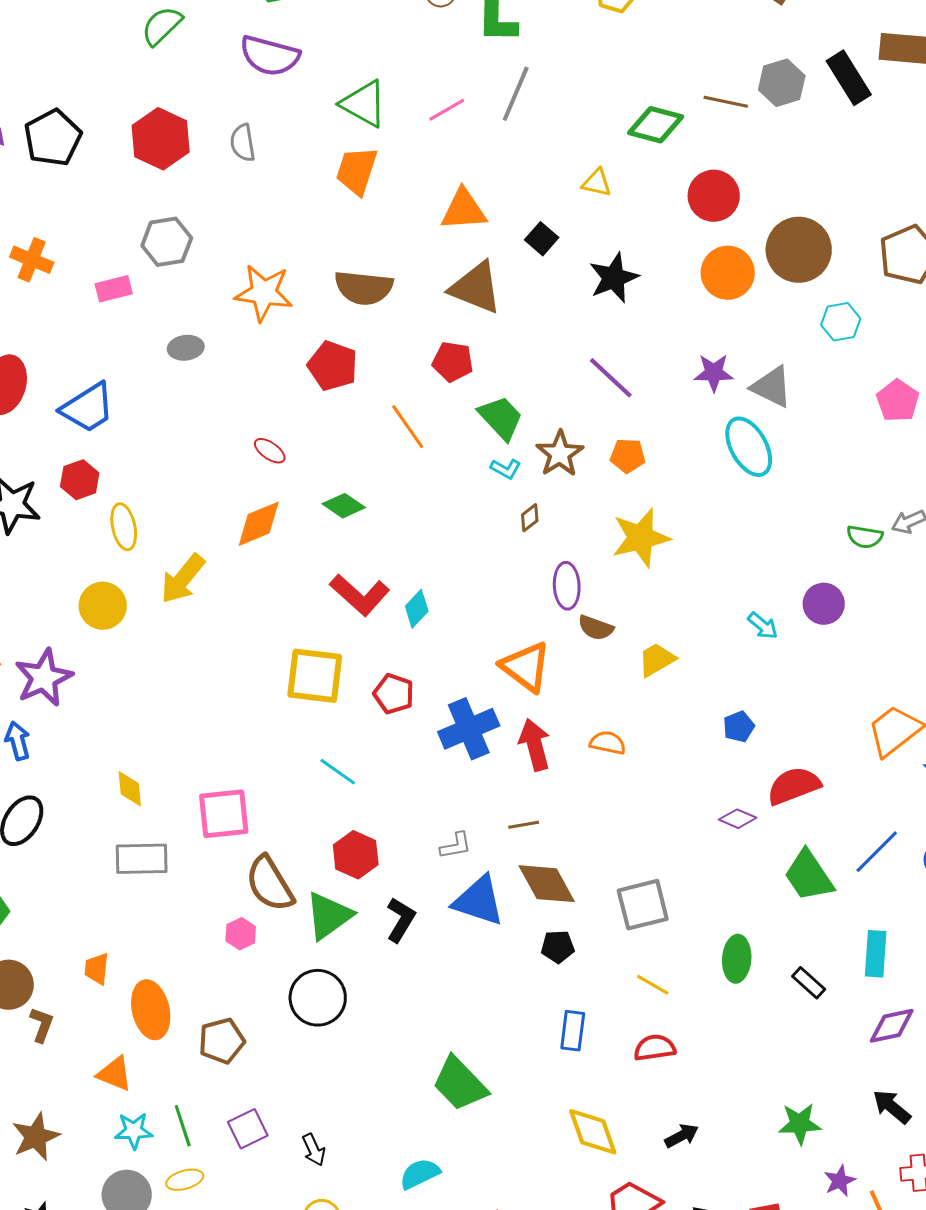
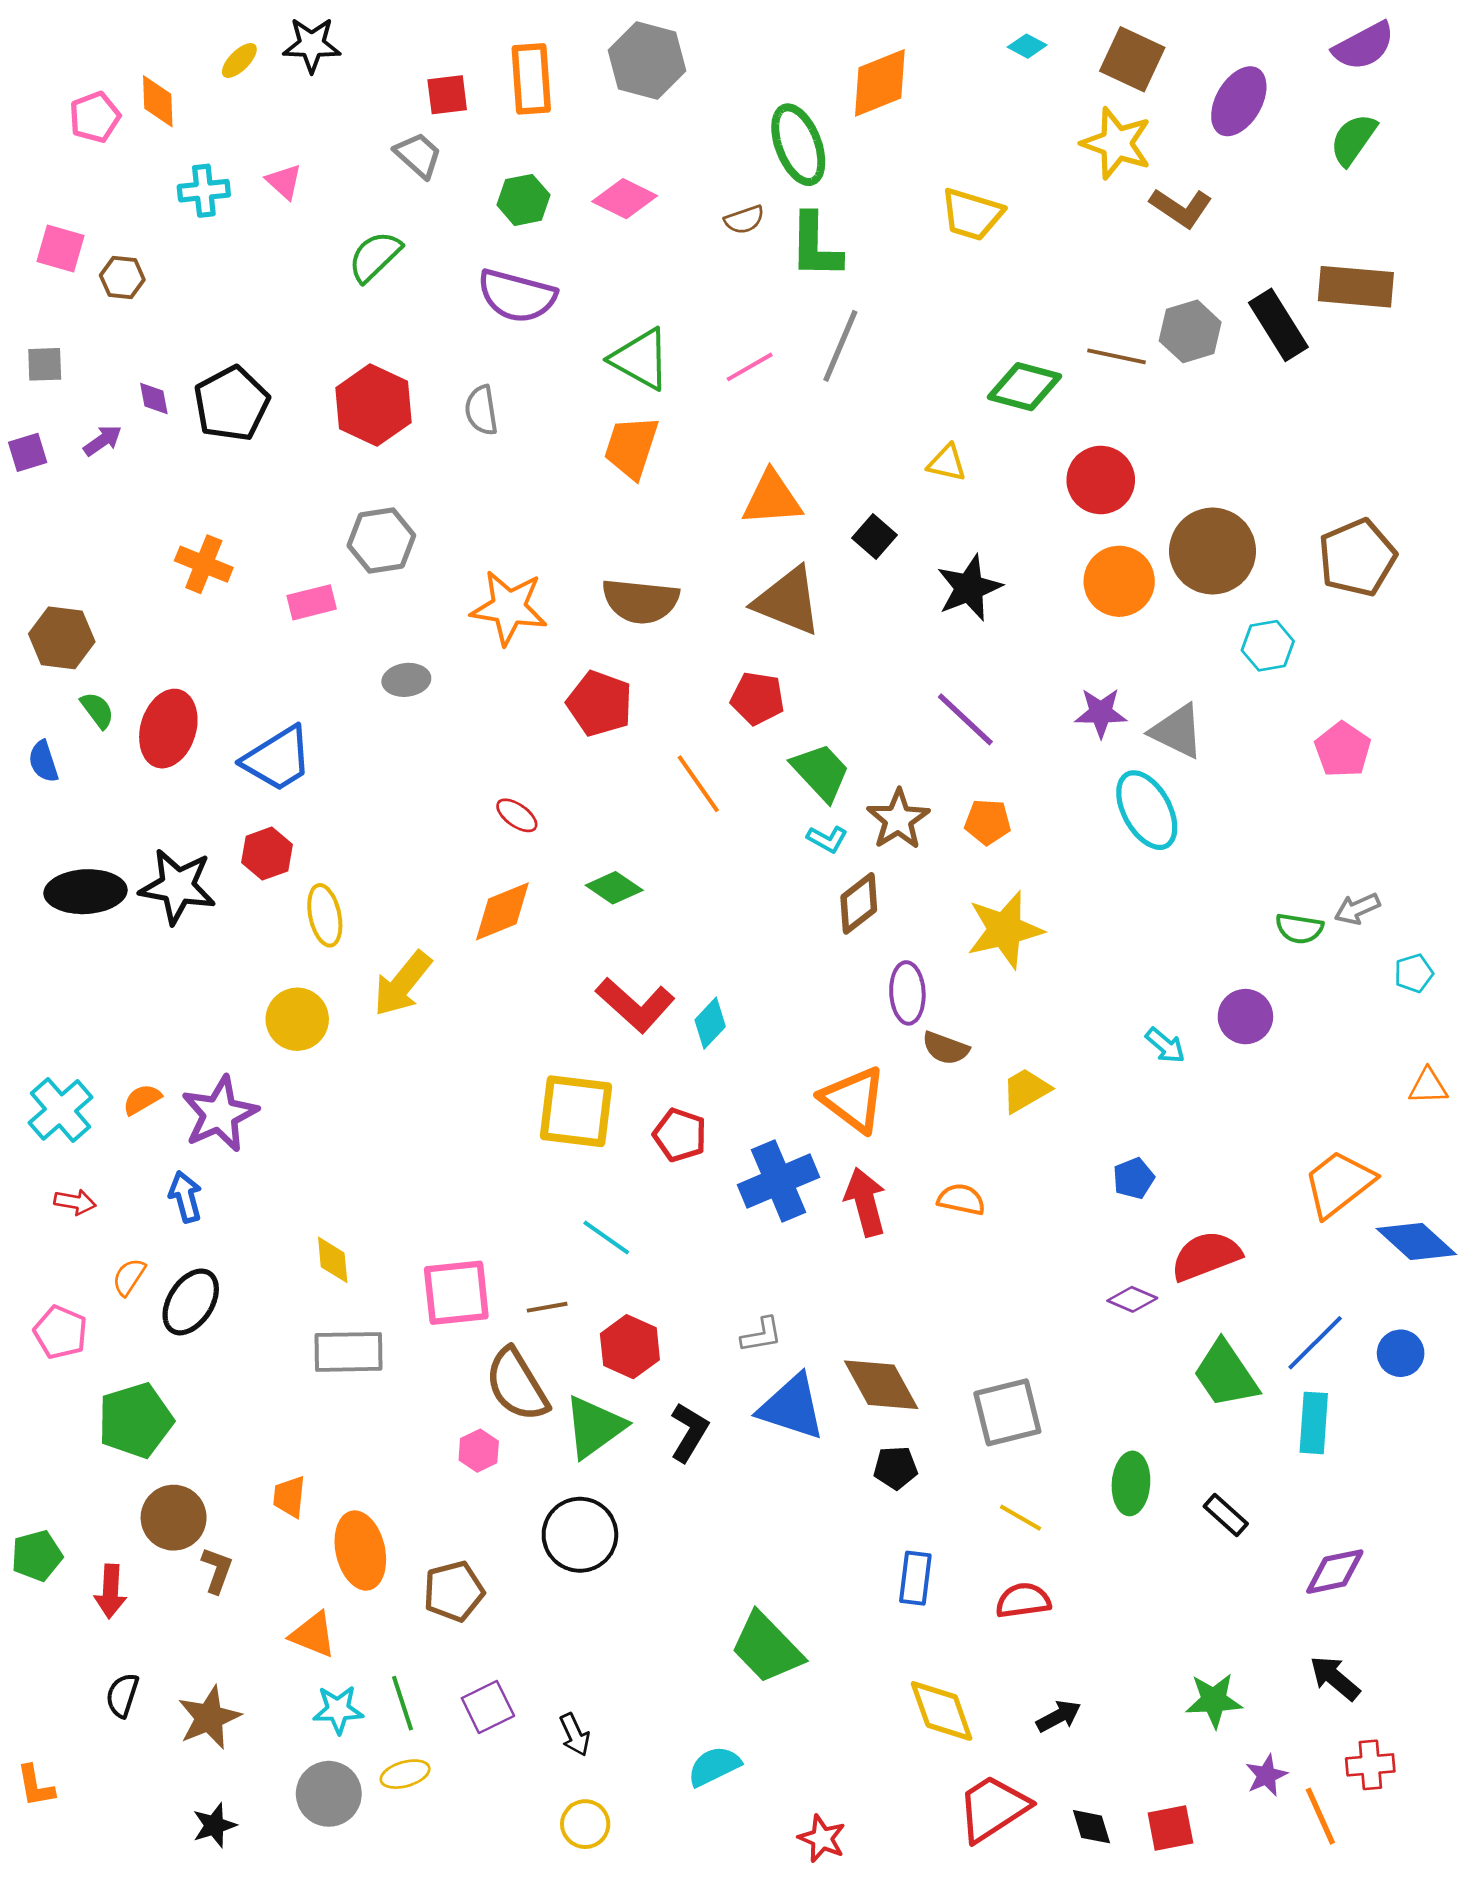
brown diamond: (530, 518) -> (859, 903), size x1.6
brown line: (524, 825) -> (547, 1307), moved
cyan rectangle: (876, 954) -> (1314, 1423), moved

